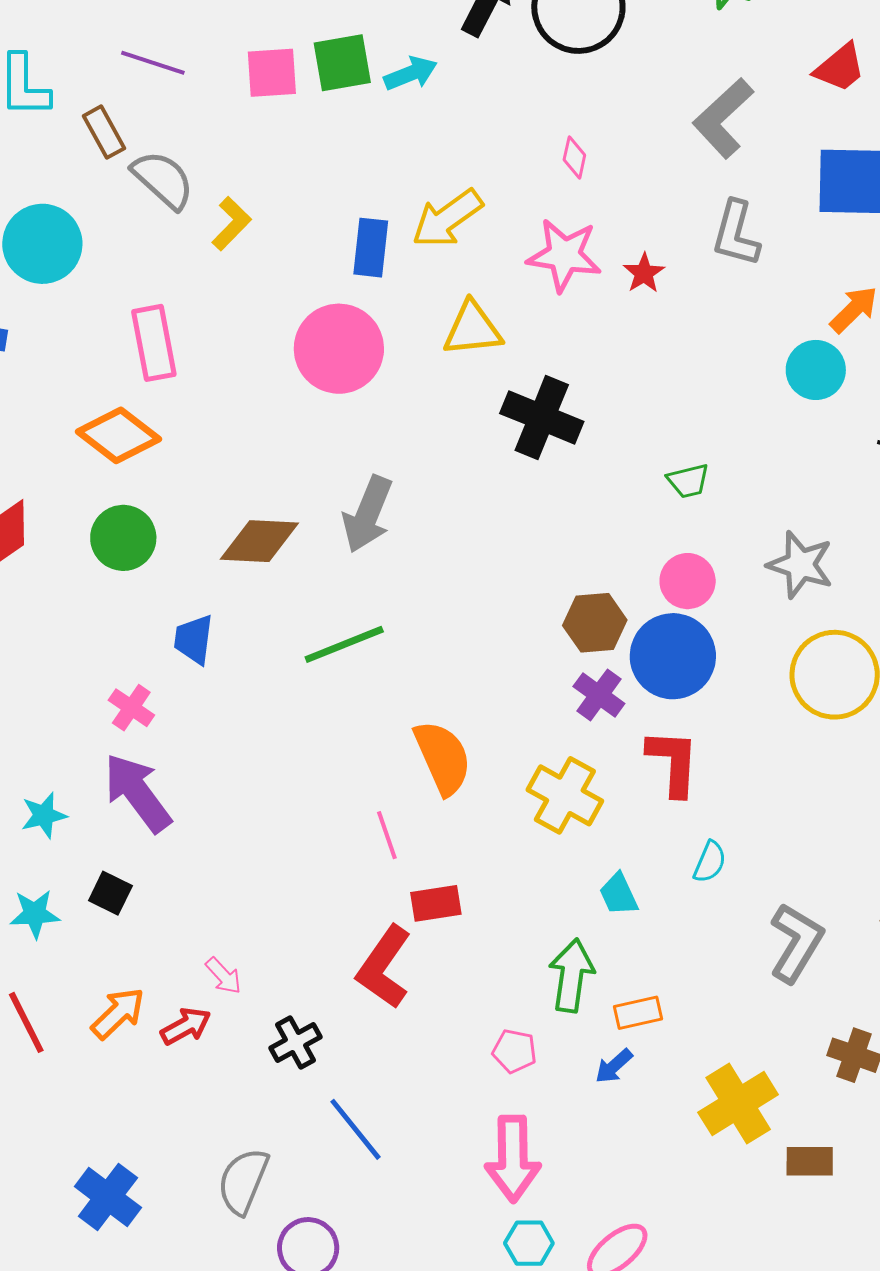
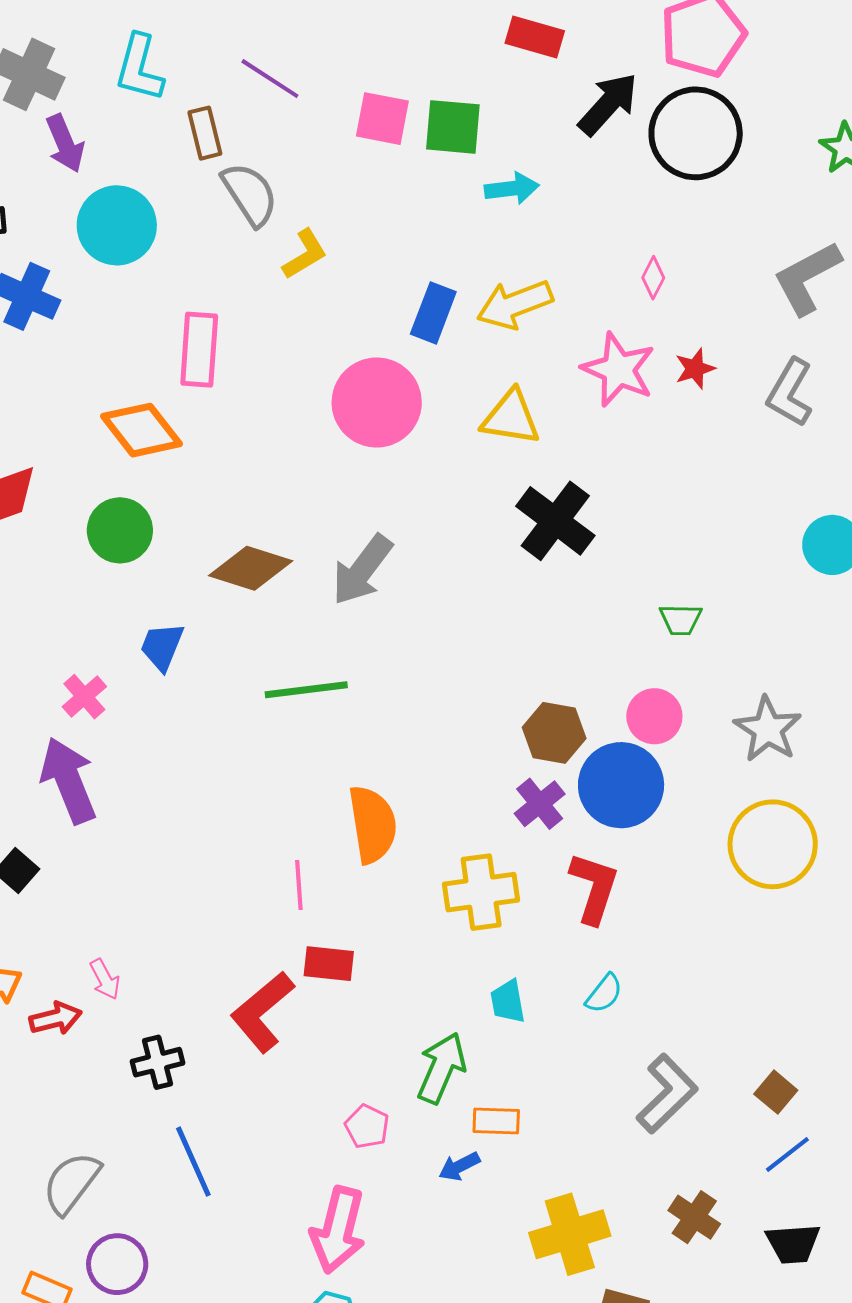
cyan arrow: (411, 73) -> (512, 188), moved
red star: (644, 273) -> (695, 369), moved
yellow cross: (565, 795) -> (481, 892), turned 38

